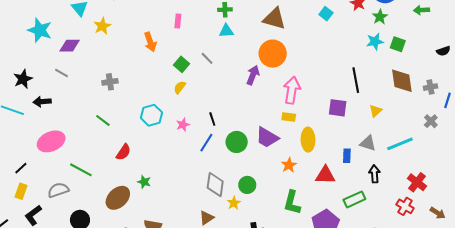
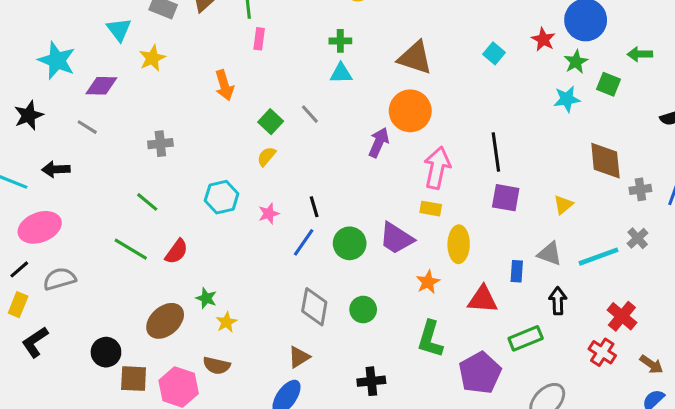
pink rectangle: (178, 21) -> (259, 39), moved
green square: (398, 44) -> (609, 84), moved
black star: (23, 79) -> (29, 115), moved
black line: (356, 80) -> (496, 152), moved
gray cross: (431, 87) -> (640, 189), moved
gray cross: (431, 121) -> (638, 238), moved
pink ellipse: (51, 141) -> (40, 227), moved
green line: (81, 170) -> (131, 249), moved
gray semicircle: (58, 190) -> (60, 279), moved
yellow star: (234, 203) -> (226, 322), moved

